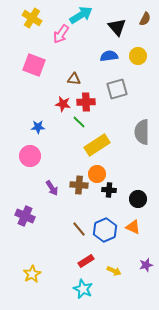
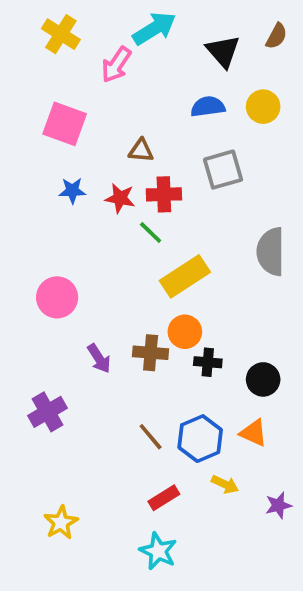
blue star: (38, 127) -> (72, 191), moved
purple cross: (25, 216) -> (48, 412), turned 36
yellow arrow: (114, 271) -> (225, 484), moved

